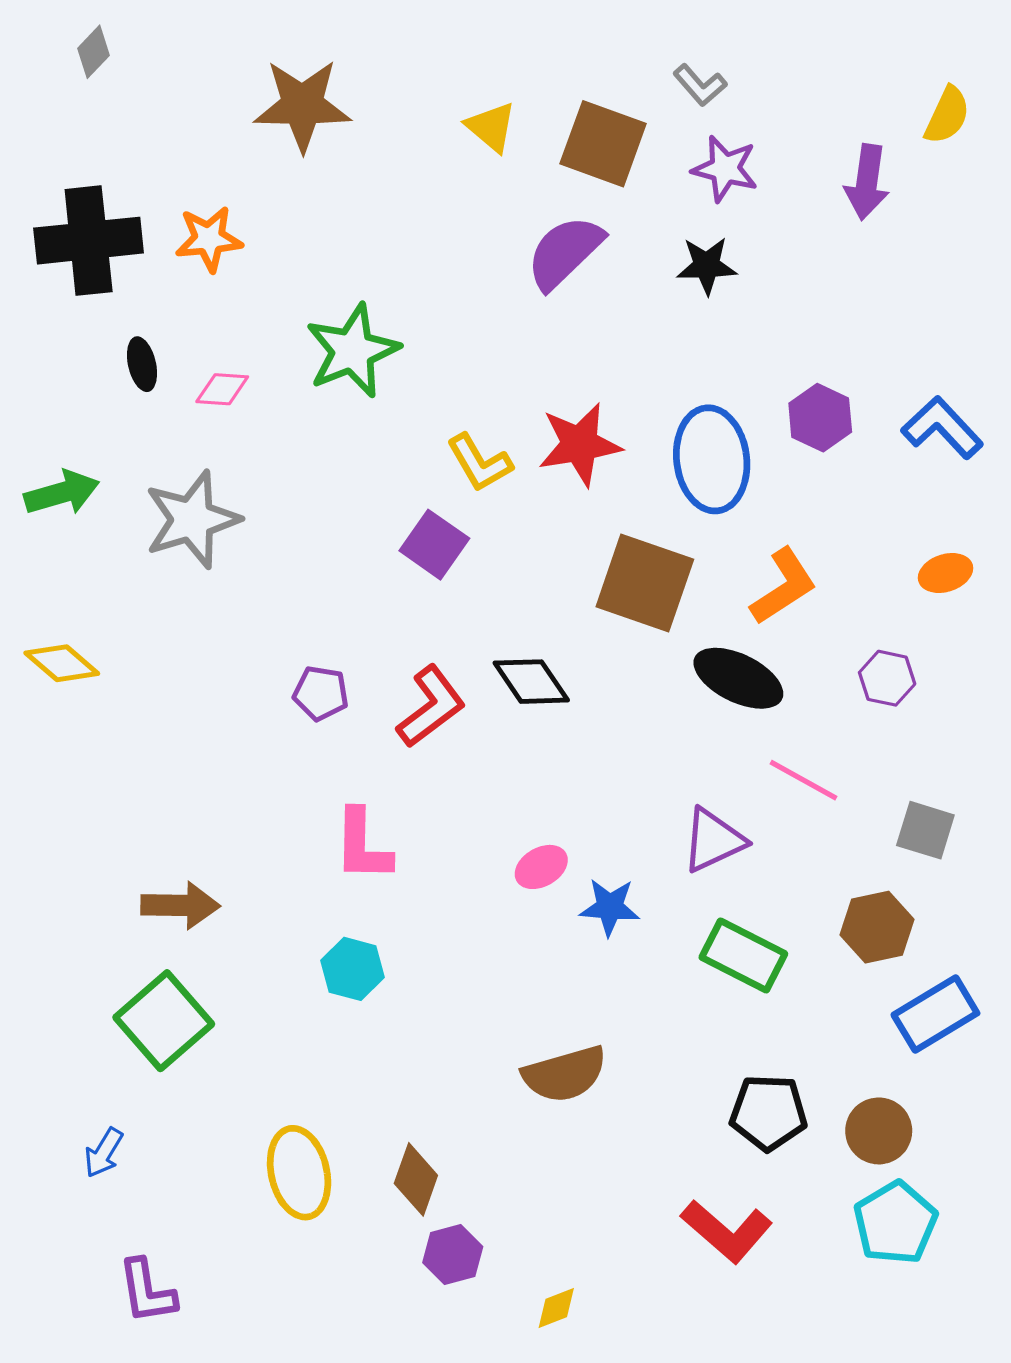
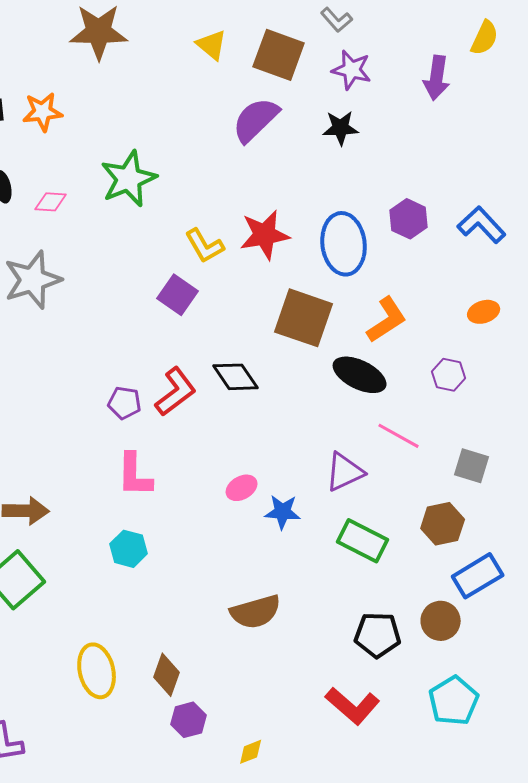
purple pentagon: (321, 693) -> (125, 403), moved
brown circle: (879, 1131) -> (441, 621), moved

